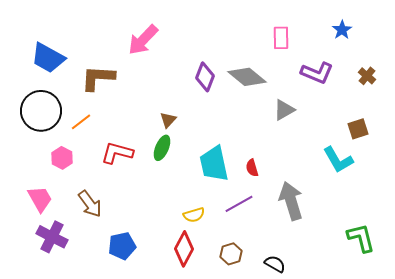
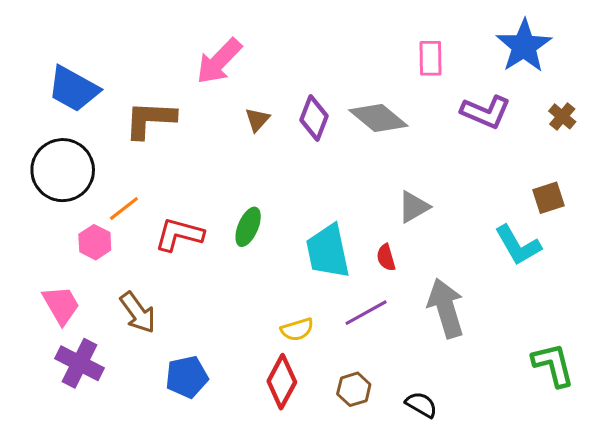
blue star: (342, 30) -> (524, 46), size x1.8
gray triangle: (284, 110) -> (414, 207), moved
brown triangle: (168, 120) -> (257, 120), moved
orange line: (81, 122) -> (124, 208), moved

